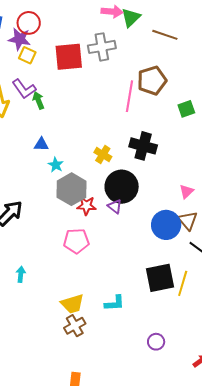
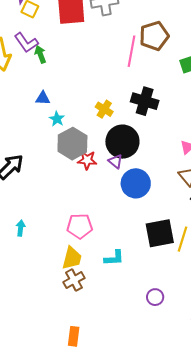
blue circle: (166, 225) -> (136, 183), moved
pink pentagon: (76, 241) -> (80, 226), moved
yellow trapezoid: (72, 304) -> (72, 258), turned -60

